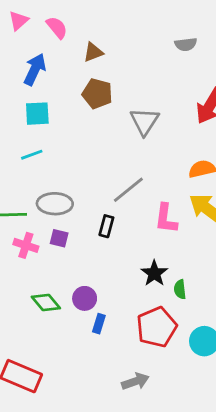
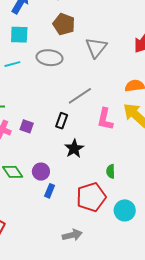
gray ellipse: (55, 204) -> (49, 58), moved
black star: (154, 273) -> (74, 149), moved

